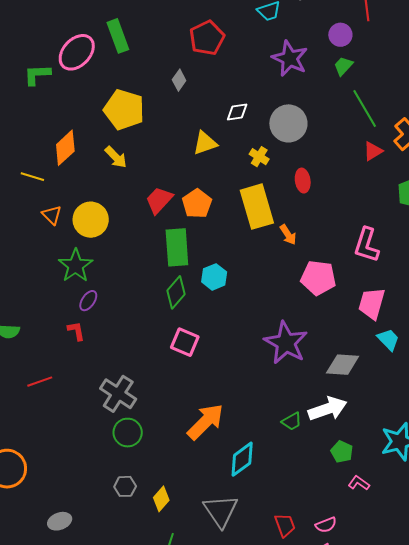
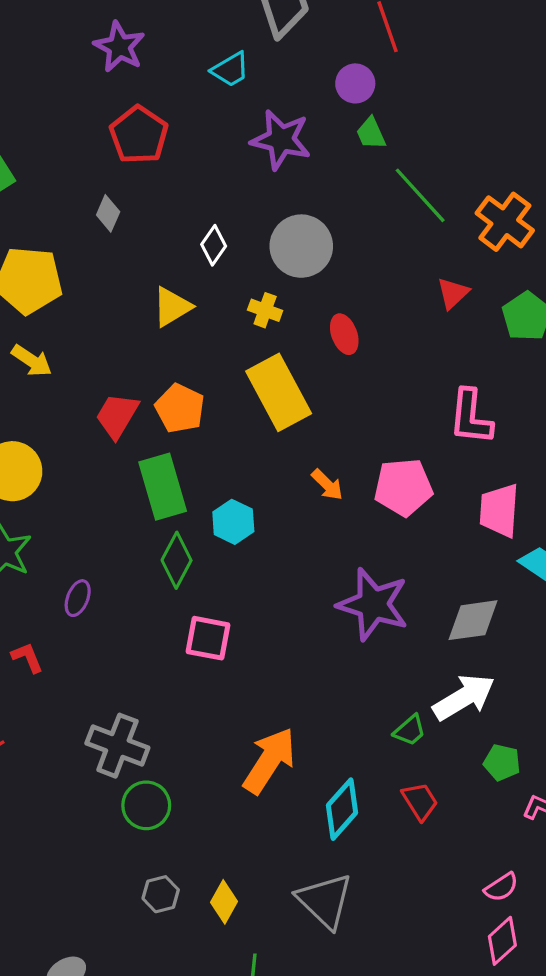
green trapezoid: (343, 66) -> (371, 133), turned -55
white diamond: (237, 112) -> (214, 245), turned -35
red triangle: (373, 151) -> (453, 293), moved
orange arrow: (288, 235) -> (327, 485), moved
purple ellipse: (88, 301) -> (78, 598), moved
red trapezoid: (285, 525) -> (420, 801), moved

